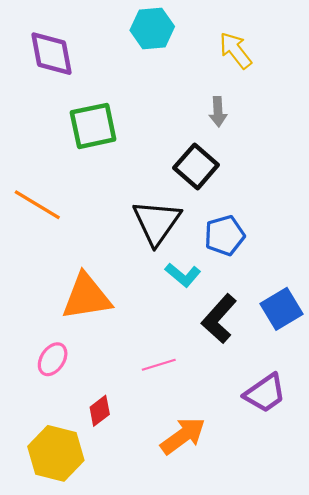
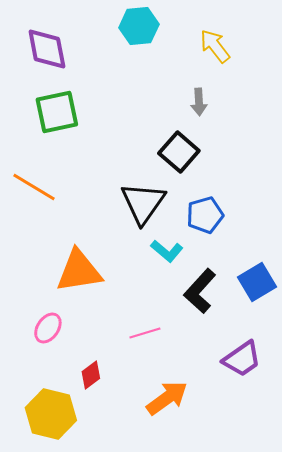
green square: (93, 126) -> (57, 112), moved

